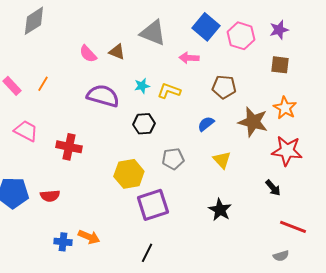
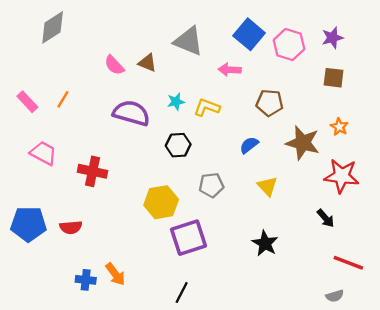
orange star: (285, 108) -> (339, 127), size x0.7
orange arrow: (89, 237) -> (115, 274), turned 30

